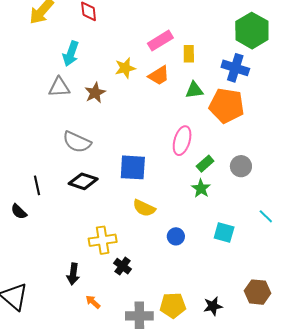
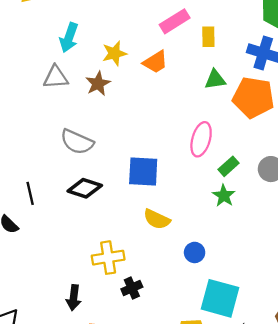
yellow star: (125, 68) -> (114, 53), moved
orange trapezoid: (159, 76) -> (155, 62), moved
cyan square: (224, 233) -> (220, 298), moved, size x1.6
black cross: (123, 266) -> (132, 288), turned 30

